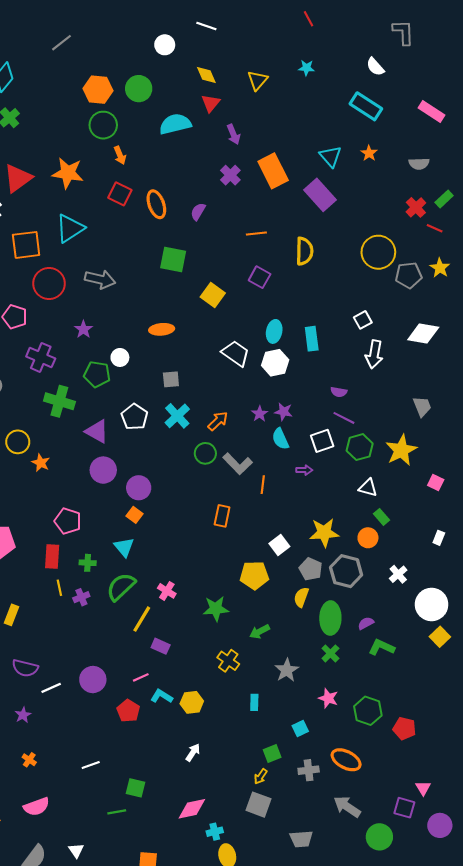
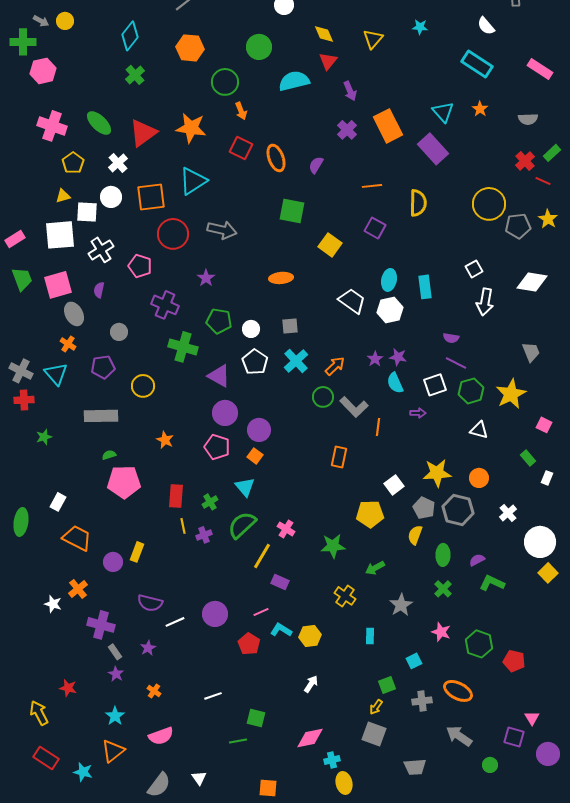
orange hexagon: (98, 90) -> (190, 48), moved
white circle: (120, 357) -> (251, 329), moved
orange star: (41, 463) -> (165, 440), moved
green rectangle: (381, 517) -> (528, 458), moved
pink pentagon: (68, 521) -> (217, 447), moved
green cross: (88, 563) -> (210, 502), turned -35
green ellipse: (330, 618) -> (443, 555), size x0.7
green circle: (379, 837) -> (490, 765), size x0.6

